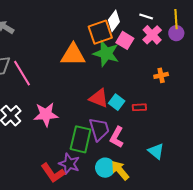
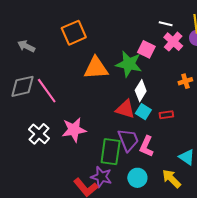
white diamond: (114, 21) -> (141, 91), moved
orange square: (100, 32) -> (74, 33), moved
yellow arrow: (120, 170) -> (171, 179), moved

